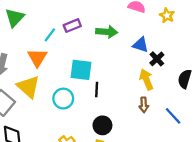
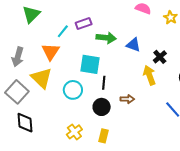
green arrow: (107, 32) -> (106, 38), moved
blue triangle: (141, 45) -> (133, 45), moved
brown arrow: (144, 105) -> (127, 99), moved, turned -88
black circle: (102, 125) -> (102, 107), moved

